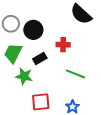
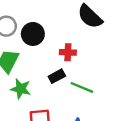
black rectangle: (40, 59) -> (57, 76), moved

